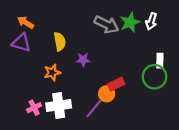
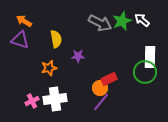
white arrow: (151, 21) -> (142, 20), turned 112
white rectangle: (160, 61) -> (150, 57), size x1.5
purple line: (94, 109) -> (101, 102), moved

